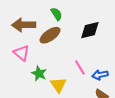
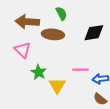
brown ellipse: (50, 35) -> (53, 34), turned 35
pink line: (80, 67) -> (81, 70), turned -63

